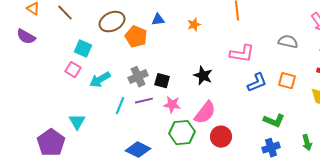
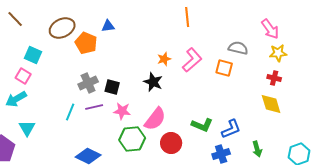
orange star: (194, 25) -> (164, 59), moved
pink L-shape: (242, 54) -> (192, 60), turned -50
cyan arrow: (100, 80) -> (16, 99), moved
orange square: (287, 81) -> (224, 68), moved
blue L-shape: (257, 83) -> (231, 129), moved
green L-shape: (274, 121) -> (202, 125), moved

